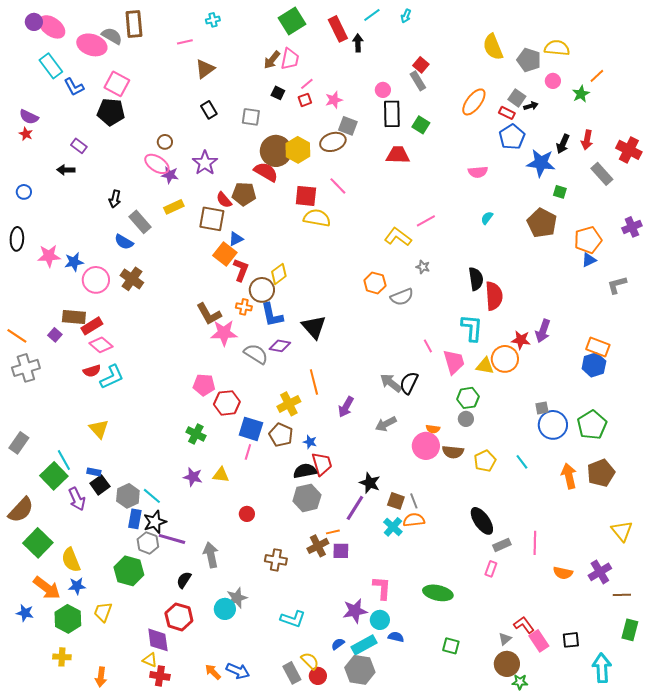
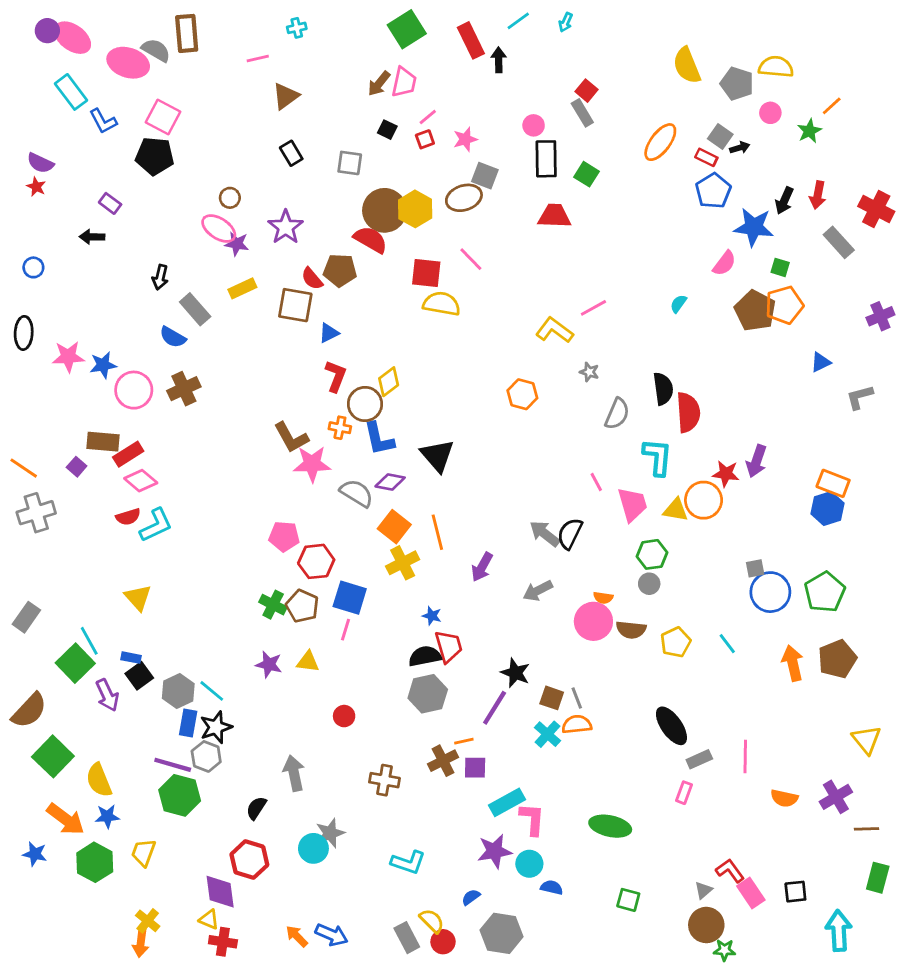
pink semicircle: (478, 172) -> (724, 263), moved, turned -48
orange pentagon: (588, 240) -> (784, 305), moved
orange square: (225, 254) -> (394, 527), moved
brown cross: (132, 279) -> (184, 389), turned 30
gray semicircle: (402, 297) -> (617, 414), moved, turned -45
brown pentagon: (281, 435) -> (302, 606), moved
purple line: (172, 539) -> (173, 765), moved
cyan rectangle: (364, 645) -> (507, 802), moved
yellow cross: (62, 657) -> (148, 921), moved, turned 36

